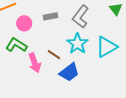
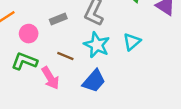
cyan triangle: (106, 47) -> (132, 42), size x0.7
brown line: (54, 55) -> (65, 56), moved

